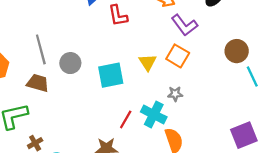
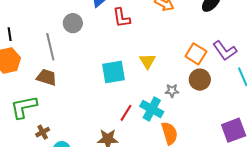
purple L-shape: (184, 25) -> (225, 51), moved
brown circle: (237, 51) -> (200, 80), moved
orange square: (178, 56) -> (196, 54), moved
gray circle: (70, 63) -> (73, 23), moved

